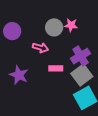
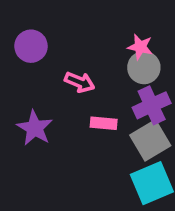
gray circle: (54, 27) -> (144, 68), moved

